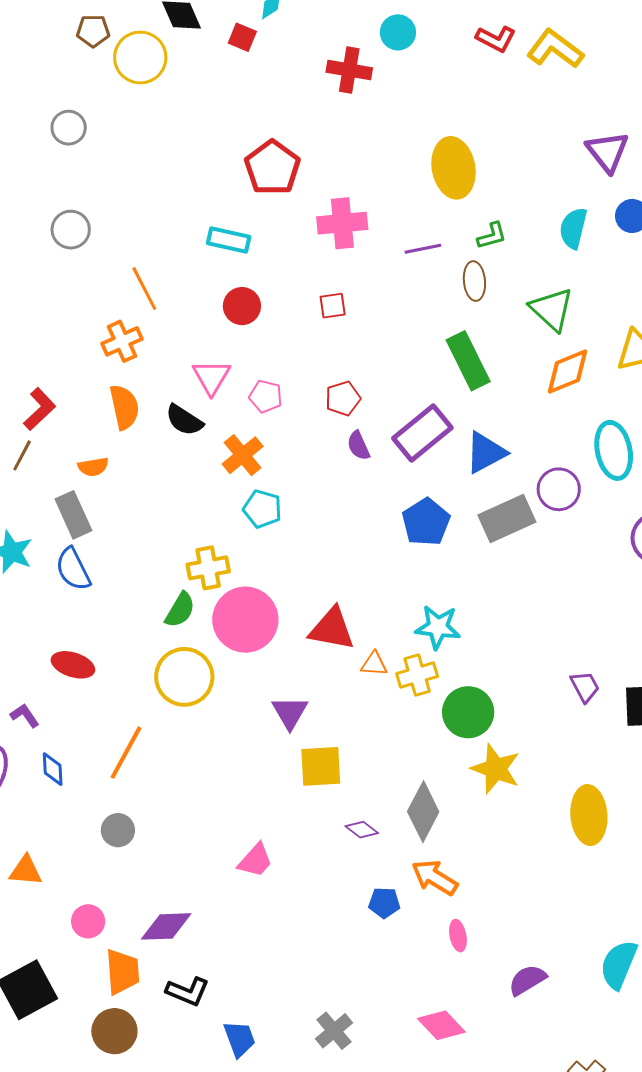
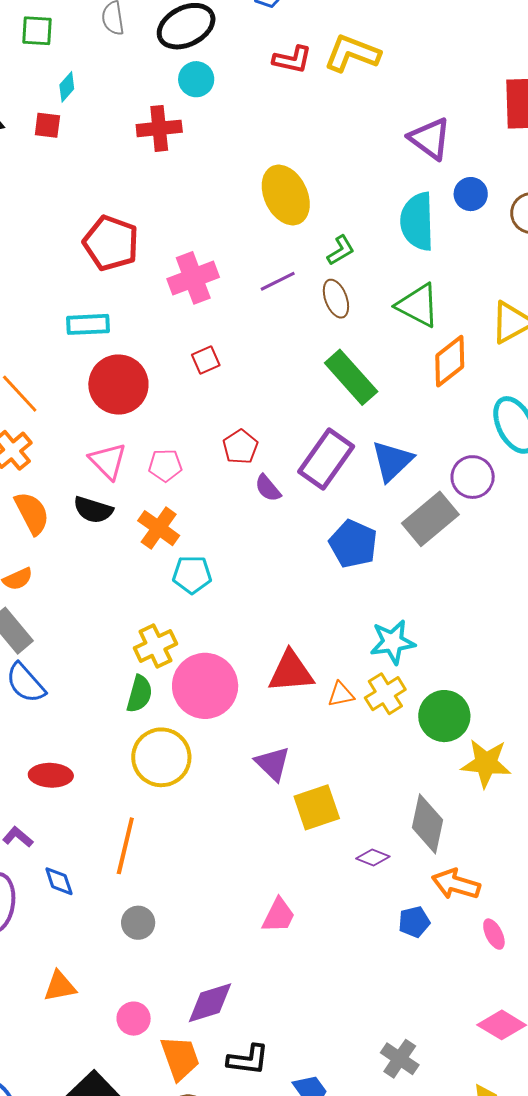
cyan semicircle: (573, 228) -> (417, 221), size x1.4
red circle: (242, 306) -> (118, 385), size x1.6

